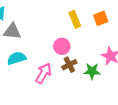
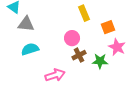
orange square: (101, 18) -> (108, 27), moved
pink arrow: (44, 73) -> (55, 75), moved, turned 42

